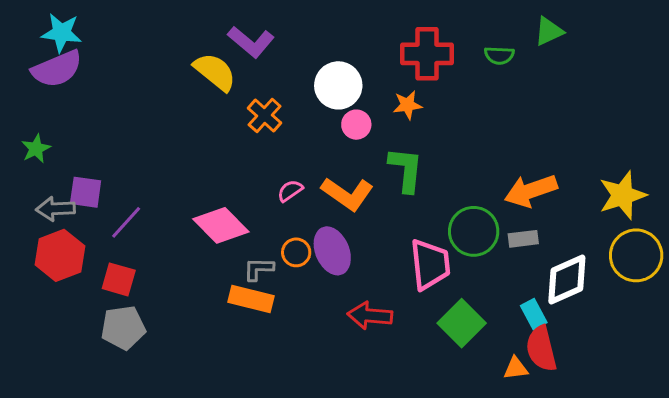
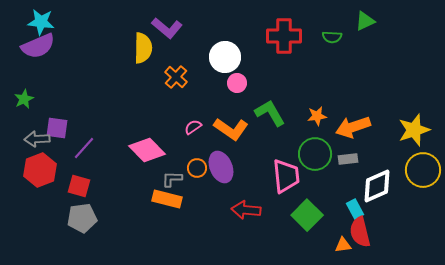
yellow semicircle: (215, 72) -> (143, 48), turned 52
orange star: (407, 105) -> (317, 116), moved
green L-shape: (406, 170) -> (270, 113), turned -36

